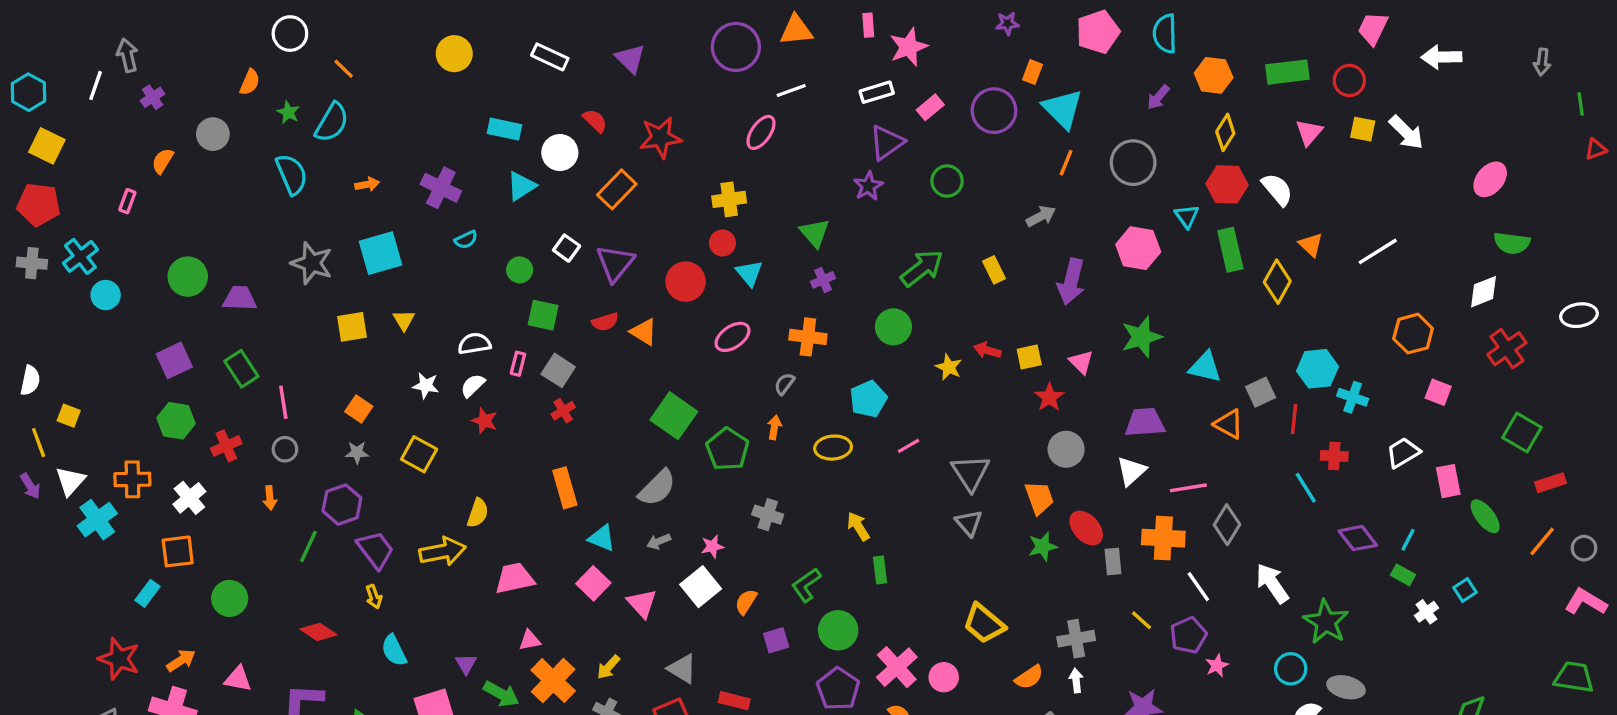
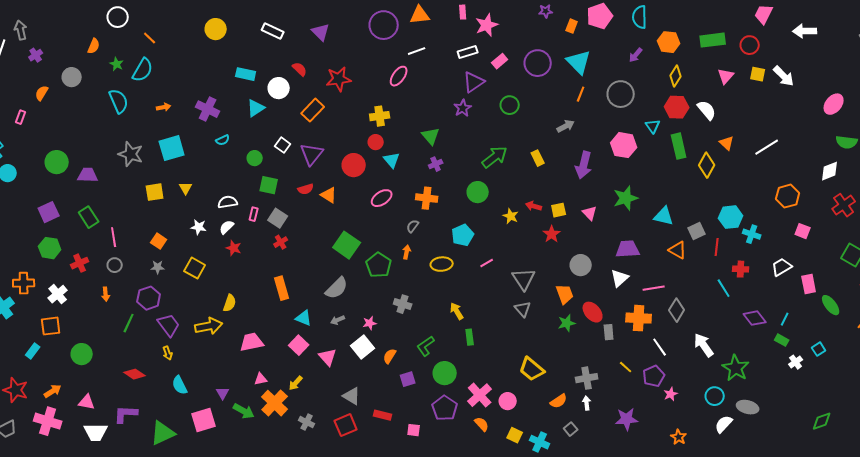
orange rectangle: (1033, 72) -> (572, 26), moved
red star: (1049, 397) -> (552, 234), moved
yellow arrow: (608, 667) -> (296, 383), moved

